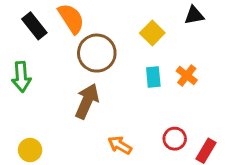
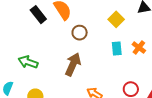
brown circle: (97, 53) -> (80, 33), size x0.6
green arrow: (21, 77) -> (28, 62), moved, turned 114

